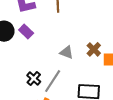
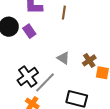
black cross: (34, 78) -> (28, 76), size x1.5

